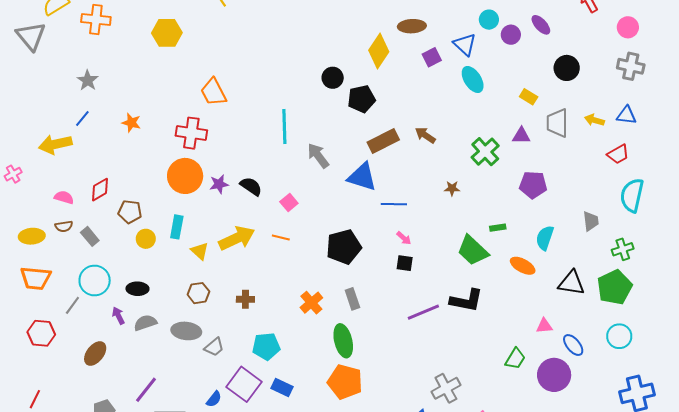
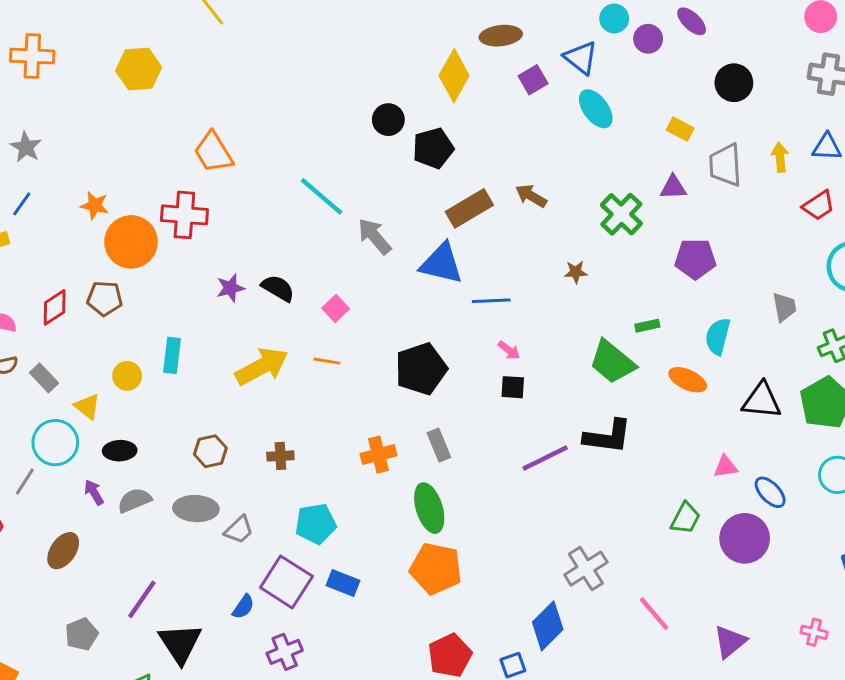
yellow arrow: (594, 120) -> (780, 157), turned 72
cyan line: (284, 126) -> (322, 196), turned -44
orange circle: (185, 176) -> (131, 242), moved
brown pentagon: (130, 212) -> (105, 298), moved
yellow triangle: (200, 251) -> (87, 406), moved
orange cross: (311, 303) -> (378, 455), turned 30

